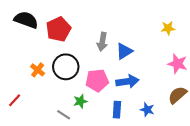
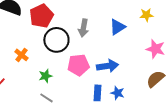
blue triangle: (124, 51) -> (117, 27), moved
black circle: (66, 67) -> (56, 40), moved
green star: (80, 101) -> (45, 76), moved
blue star: (147, 110) -> (117, 93), moved

